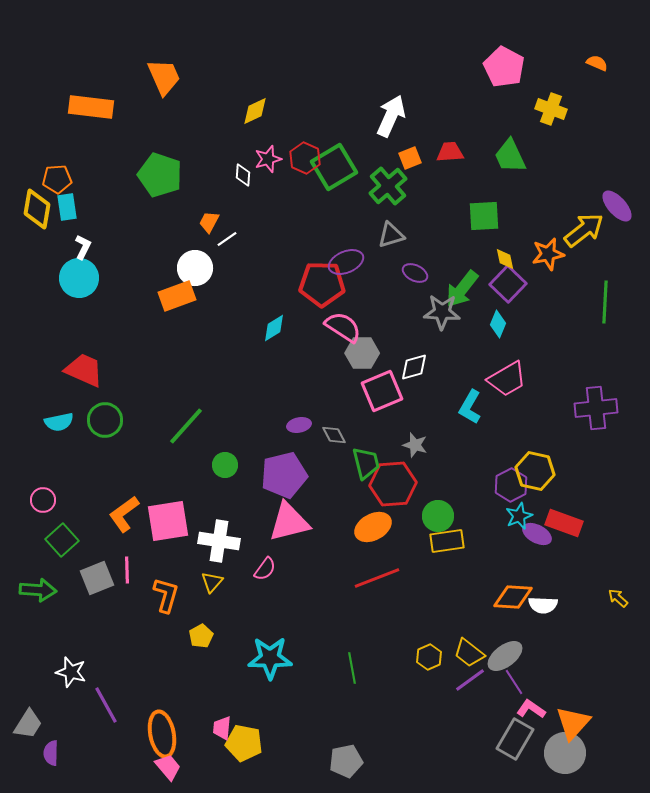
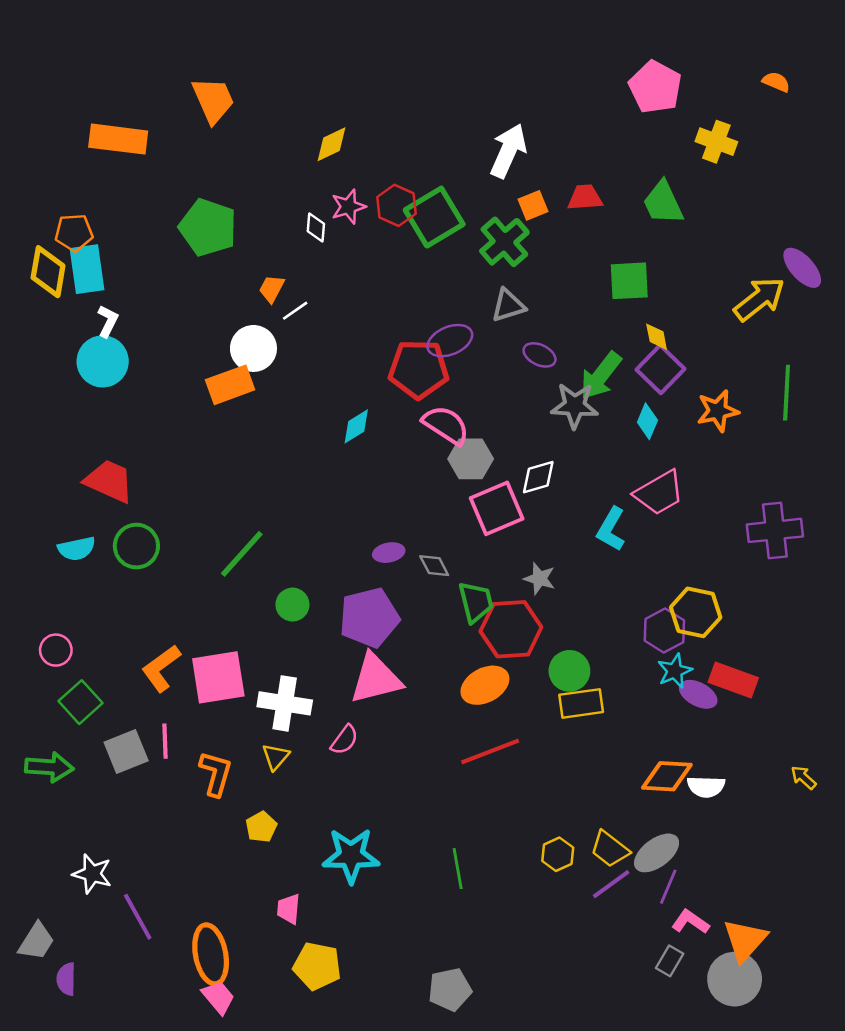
cyan rectangle: (67, 207) -> (87, 269), size x1.4
orange star: (548, 254) -> (718, 411), moved
purple line: (514, 682) -> (668, 887), turned 56
pink trapezoid: (222, 728) -> (289, 909), moved
gray rectangle: (515, 739) -> (670, 961), size x0.6

